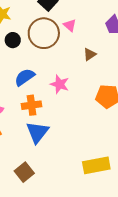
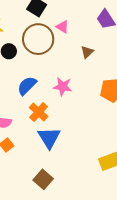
orange cross: (32, 105) -> (39, 112), turned -30

